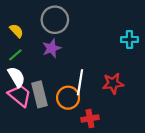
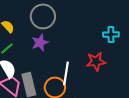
red star: (113, 83) -> (96, 61), moved

